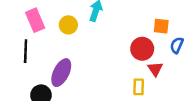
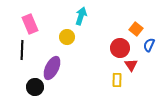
yellow circle: (68, 25) -> (67, 37), moved
orange square: (161, 26) -> (136, 29), turned 32

